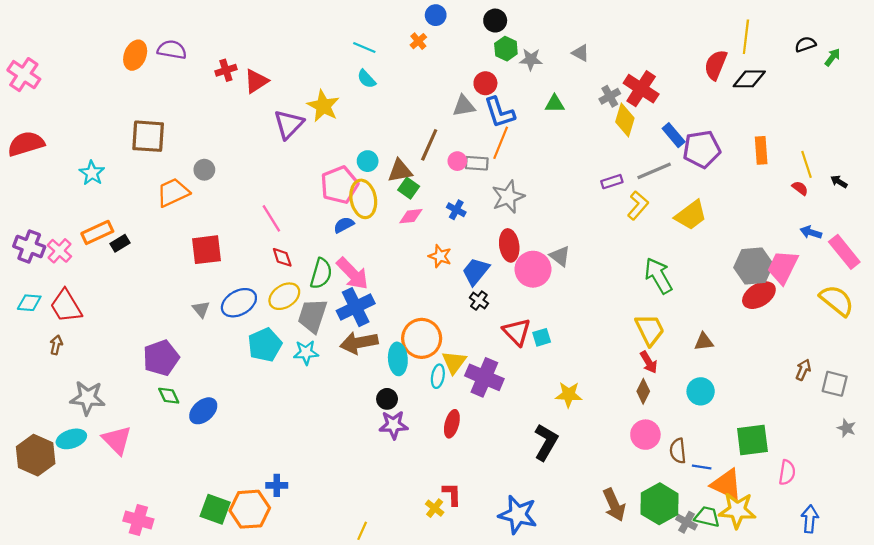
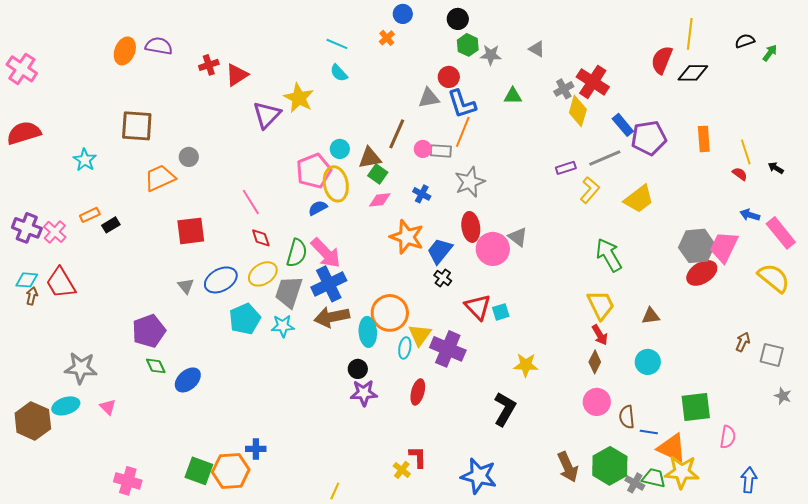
orange rectangle: (97, 232) -> (90, 215), size x0.7
orange star: (440, 256) -> (407, 237), size x1.6
brown arrow: (56, 345) -> (32, 296), moved
pink triangle: (117, 440) -> (108, 407), size x0.6

